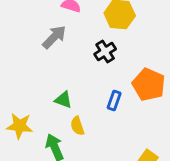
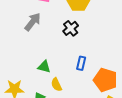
orange pentagon: (149, 85) -> (105, 80), moved

